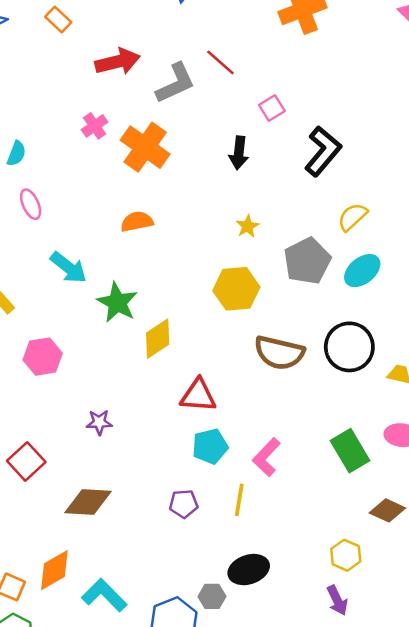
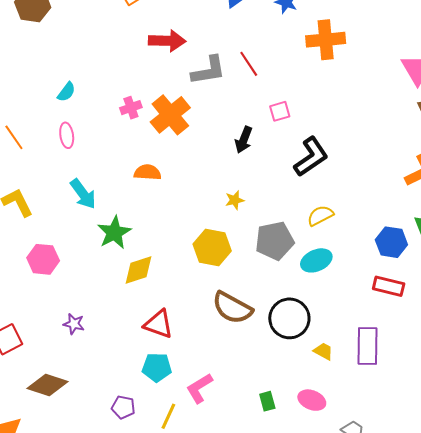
pink cross: (95, 126) -> (131, 108), moved
green rectangle: (350, 451) -> (267, 401), size x0.6

